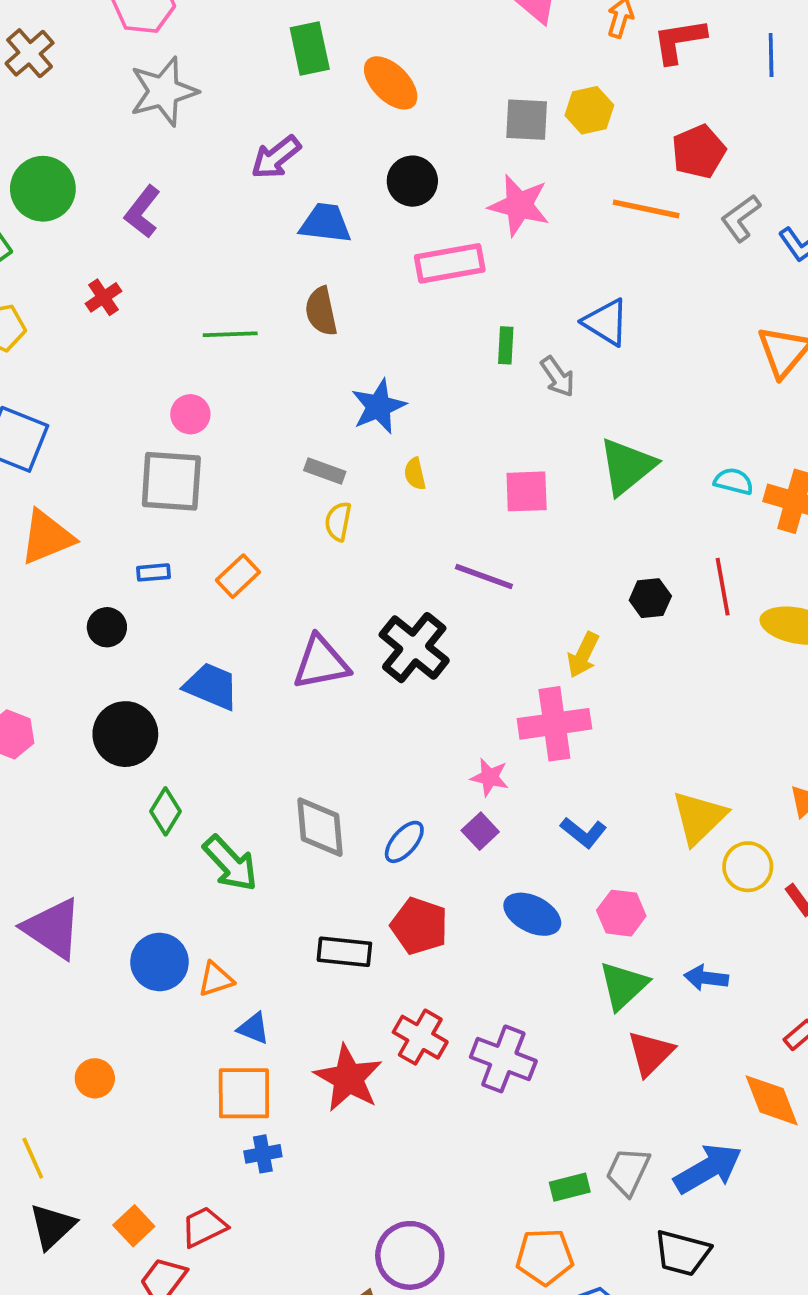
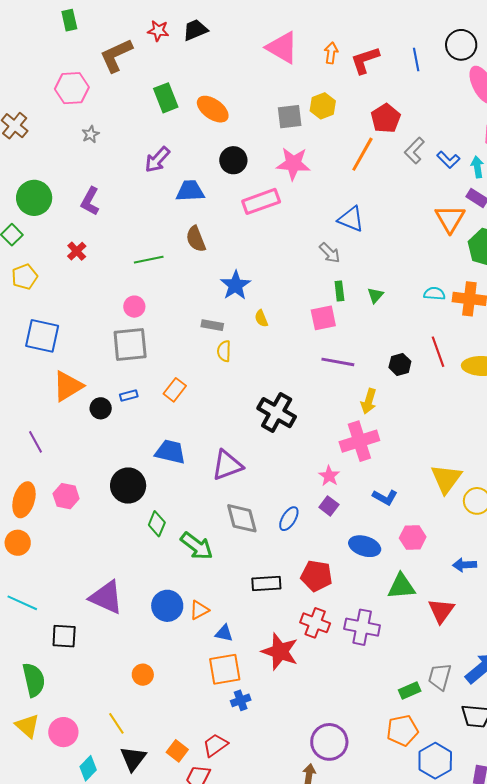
gray star: (163, 91) -> (91, 134), size x0.5
orange line: (646, 209) -> (362, 154), turned -63
green rectangle: (506, 345) -> (339, 291), moved
green triangle: (627, 466) -> (375, 295), size x0.5
purple line: (484, 576) -> (338, 362), moved
black circle: (107, 627) -> (101, 408), moved
purple triangle: (321, 663) -> (227, 465), moved
pink star: (490, 777) -> (329, 476), turned 30
red pentagon: (419, 926) -> (316, 576), moved
green triangle: (623, 986) -> (401, 586), moved, turned 48

